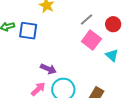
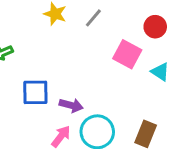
gray line: (86, 19) -> (93, 18), moved
blue square: (28, 31) -> (35, 92), moved

